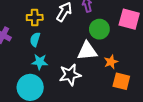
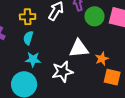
green circle: (99, 29) -> (94, 16), moved

